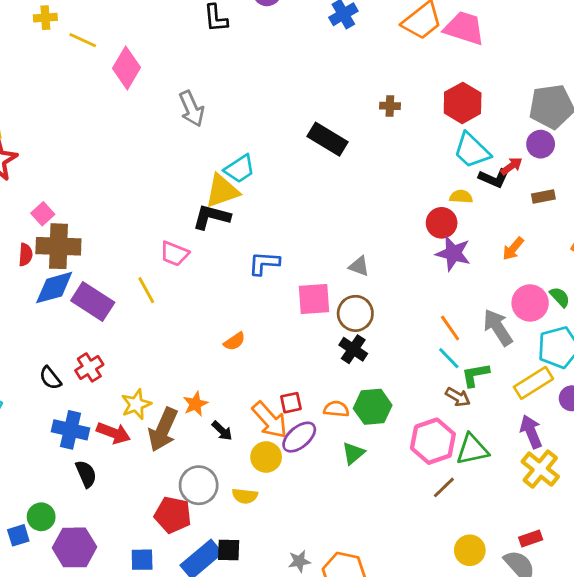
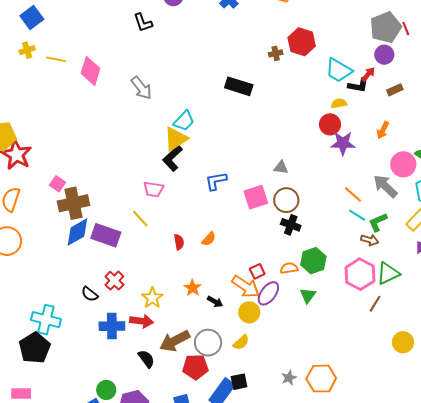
red hexagon: (463, 103) -> (302, 42), moved
black L-shape: (211, 217) -> (173, 158), turned -44
red semicircle: (26, 255) -> (179, 242), moved
brown arrow: (163, 430) -> (175, 341), moved, turned 52
black semicircle: (86, 474) -> (146, 359), moved
yellow semicircle: (245, 496) -> (241, 342), turned -36

